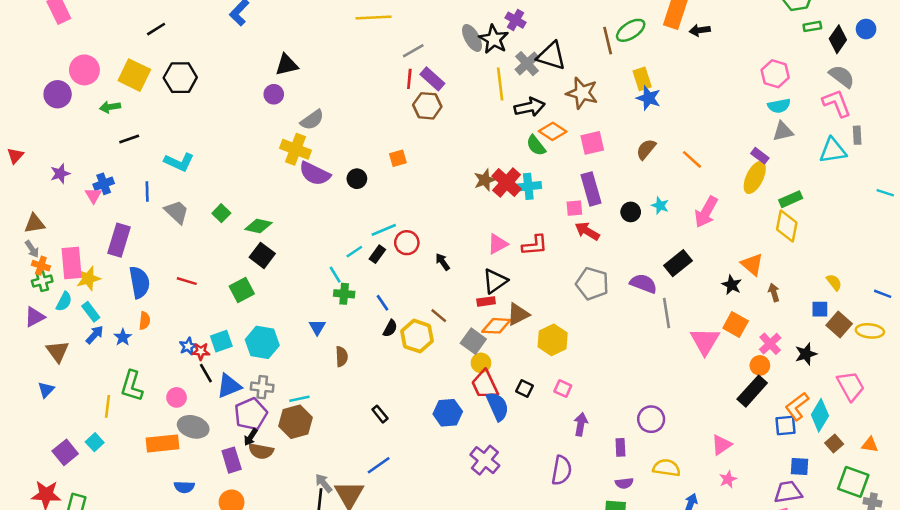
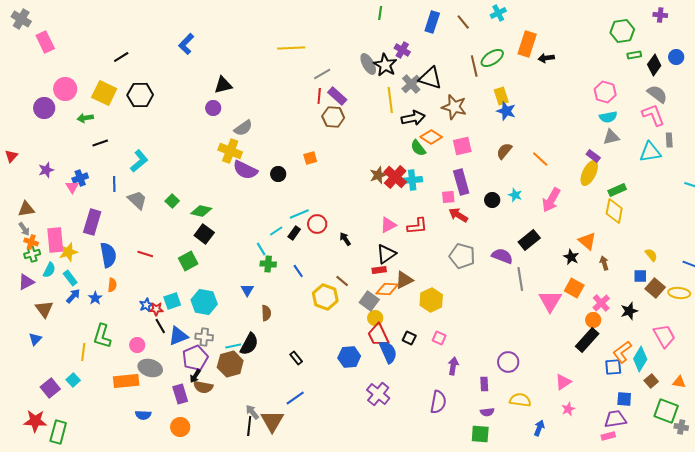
cyan L-shape: (179, 162) -> (139, 161), turned -65
black semicircle: (390, 328) -> (249, 344), moved, size x1.6

